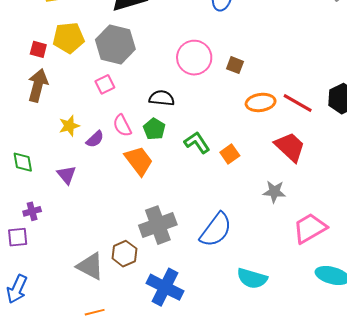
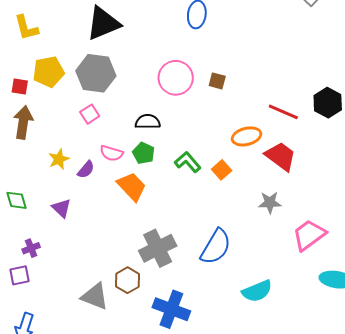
orange ellipse: (261, 102) -> (246, 136), moved
pink semicircle: (122, 126) -> (111, 153), turned -40
cyan semicircle: (252, 278) -> (257, 291), turned -32

